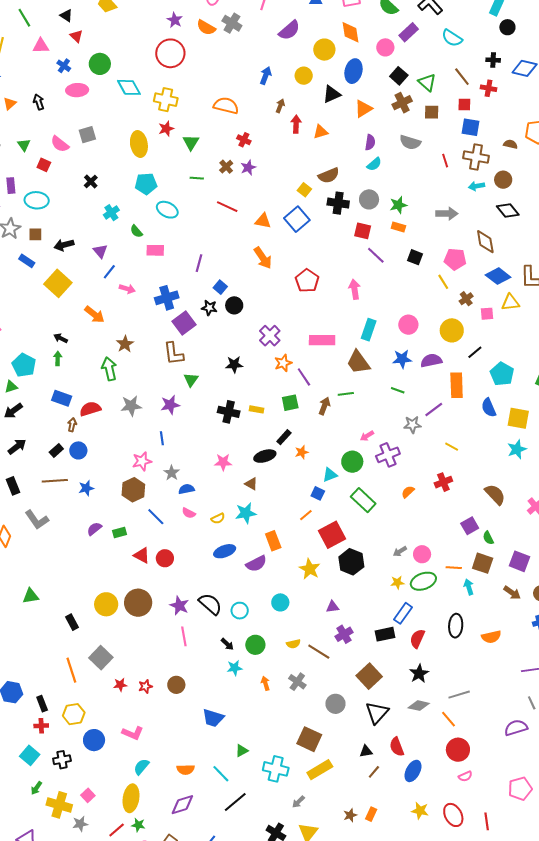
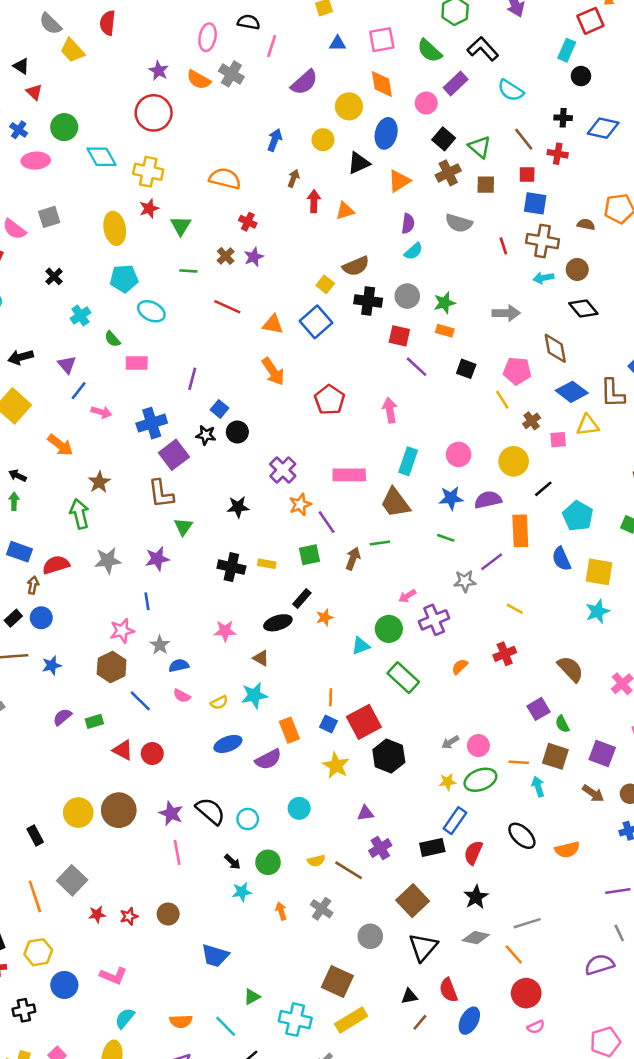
blue square: (318, 493) -> (328, 724), moved
orange line: (306, 515) -> (331, 697), turned -48
black ellipse: (456, 626) -> (522, 836), turned -50

